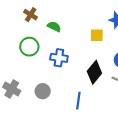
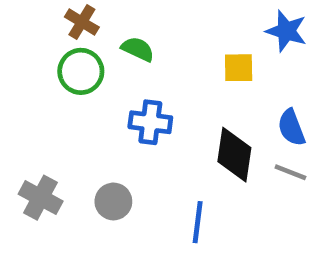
green circle: (29, 47) -> (81, 71), moved
black diamond: (94, 72) -> (234, 155), turned -30

